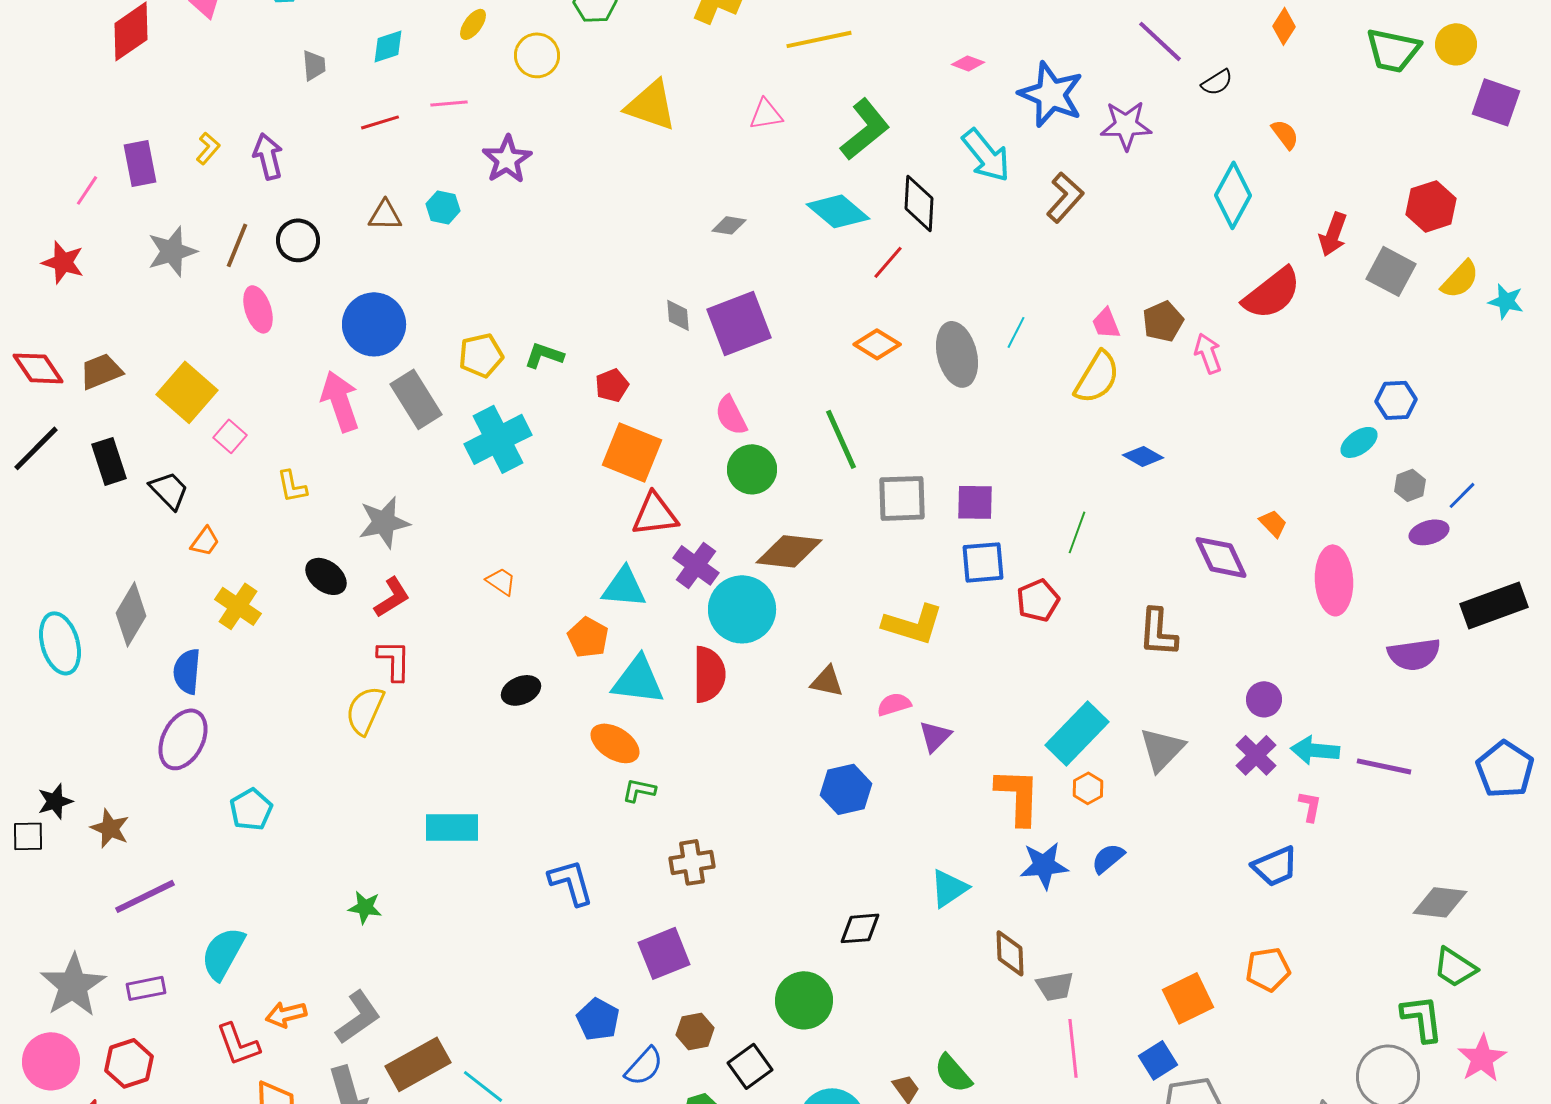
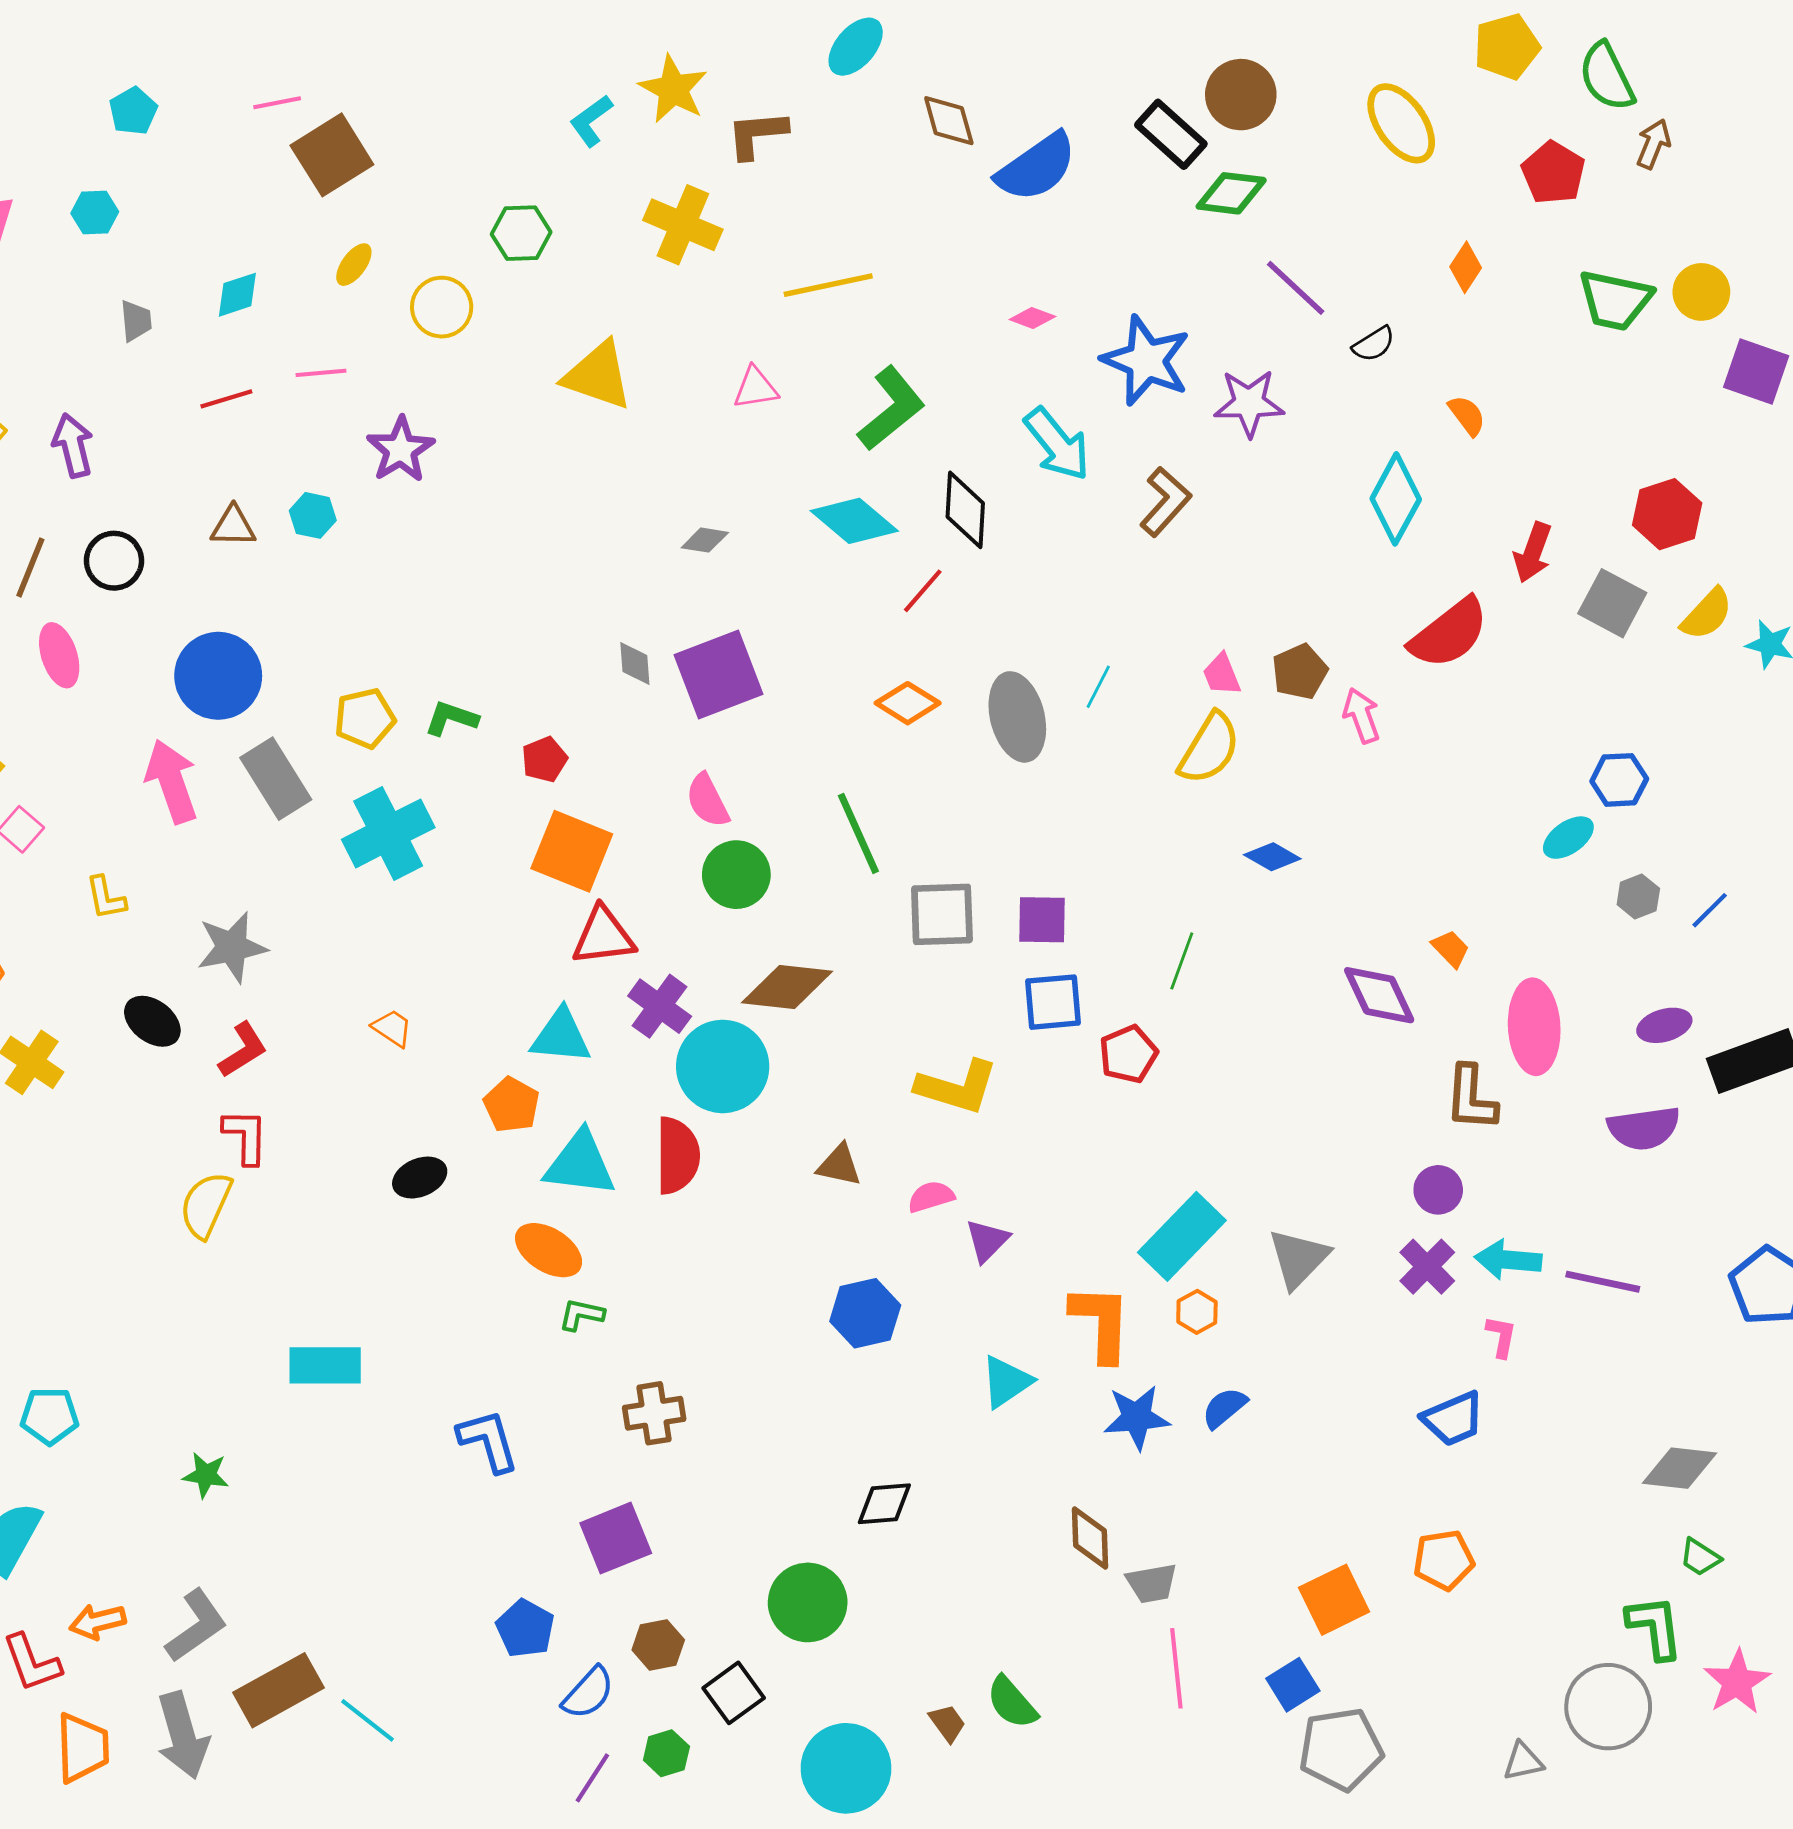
purple ellipse: (1429, 532) -> (1664, 1025), moved
brown L-shape: (1158, 632) -> (1471, 1098), moved
cyan pentagon: (251, 809) -> (50, 1416), moved, turned 30
cyan triangle: (949, 888) -> (1006, 1382), moved
green trapezoid: (1455, 967) -> (1700, 1557), size x0.7

